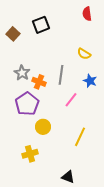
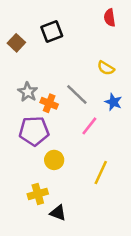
gray line: (61, 75) -> (77, 94), turned -54
purple pentagon: (27, 104) -> (34, 131), turned 30
black triangle: (68, 177) -> (58, 213), moved

